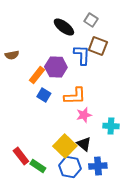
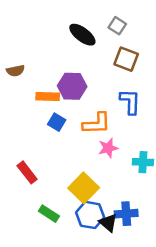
blue L-shape: (82, 55) -> (130, 102), moved
orange rectangle: (37, 75) -> (48, 96), turned 54
black triangle: (84, 144) -> (108, 223), moved
red rectangle: (21, 156) -> (27, 172), moved

